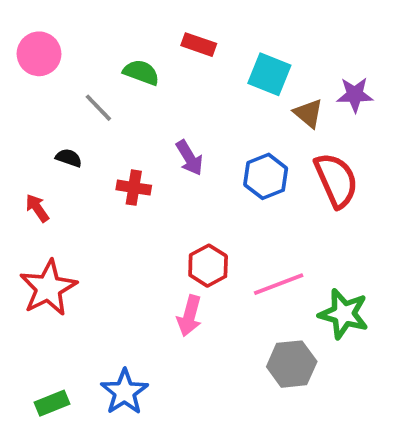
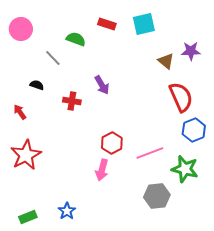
cyan square: (269, 74) -> (144, 24), moved, turned -35
blue hexagon: (266, 176) -> (194, 130), moved
blue star: (124, 392) -> (67, 211), size x0.7

